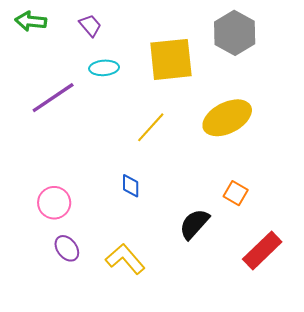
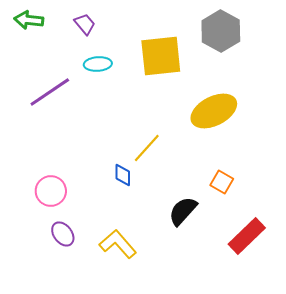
yellow line: (151, 127) -> (147, 148), moved

